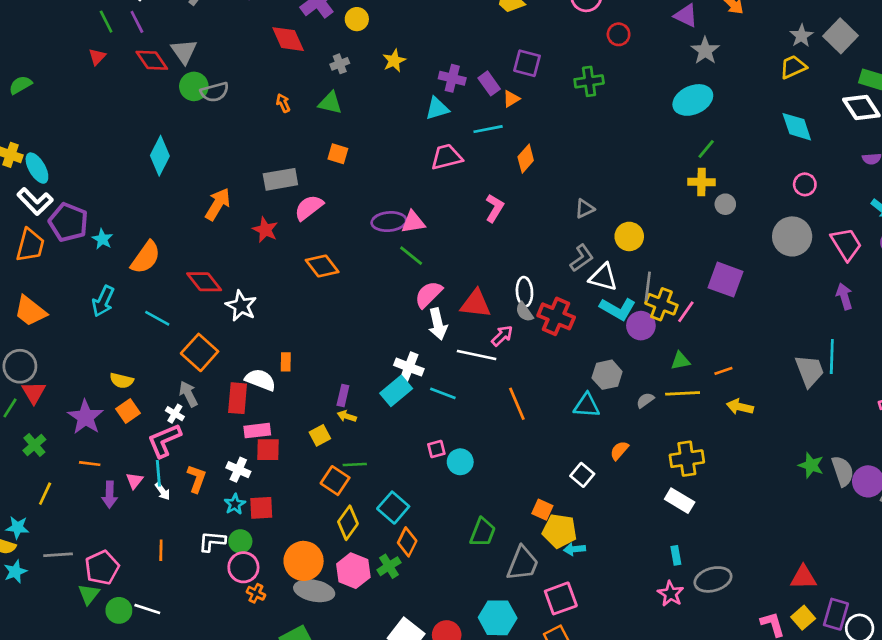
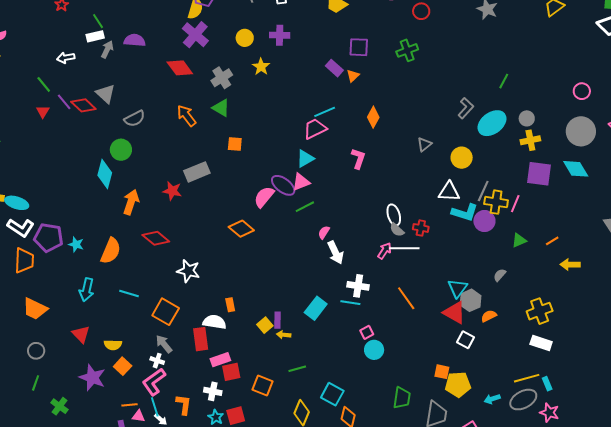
yellow circle: (357, 19) -> (245, 38), moved
purple line: (137, 22) -> (64, 102), moved
gray cross: (340, 64) -> (222, 78), size x1.5
purple cross: (452, 78) -> (280, 35), moved
green circle: (194, 86) -> (121, 150), moved
cyan ellipse: (693, 100) -> (492, 123), moved
orange arrow: (283, 103) -> (187, 116), size x1.6
green triangle: (330, 103) -> (221, 108), turned 30
cyan triangle: (437, 108) -> (305, 159), moved
cyan diamond: (797, 127) -> (576, 169), moved
cyan line: (488, 129) -> (325, 112), moved
cyan ellipse: (37, 168) -> (17, 203), turned -30
yellow cross: (701, 182) -> (530, 140), moved
orange arrow: (218, 204) -> (131, 202), moved
pink semicircle: (309, 208) -> (264, 197), moved
purple ellipse: (389, 222) -> (283, 185), turned 55
red star: (265, 230) -> (172, 191), moved
green line: (411, 256) -> (305, 207), turned -54
gray L-shape: (582, 258) -> (466, 108), moved
red diamond: (204, 282) -> (156, 238), moved
gray line: (648, 286) -> (483, 191), turned 30
pink semicircle: (429, 294) -> (324, 232), size x0.6
red triangle: (476, 304) -> (454, 313), moved, turned 35
red cross: (556, 316) -> (421, 228), size x0.6
white line: (477, 355) -> (404, 248), moved
gray circle: (20, 366) -> (36, 351), size x0.7
white cross: (409, 367) -> (358, 286), moved
gray hexagon: (607, 375) -> (471, 300), moved
red triangle: (34, 392) -> (81, 334), moved
yellow line: (683, 393) -> (527, 378), moved
cyan triangle: (587, 405) -> (458, 288), turned -45
yellow square: (320, 435) -> (265, 325), moved
pink square: (436, 449) -> (367, 332), moved
orange semicircle: (619, 450) -> (489, 316), turned 35
orange line: (90, 464) -> (130, 405), moved
pink triangle: (134, 481) -> (138, 416), turned -48
orange square: (335, 481) -> (262, 386), moved
cyan arrow: (574, 549) -> (492, 399), moved
gray ellipse: (713, 579) -> (523, 400), moved

